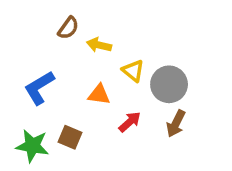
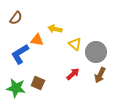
brown semicircle: (68, 28) -> (16, 18), moved
orange triangle: (99, 95) -> (37, 40), moved

